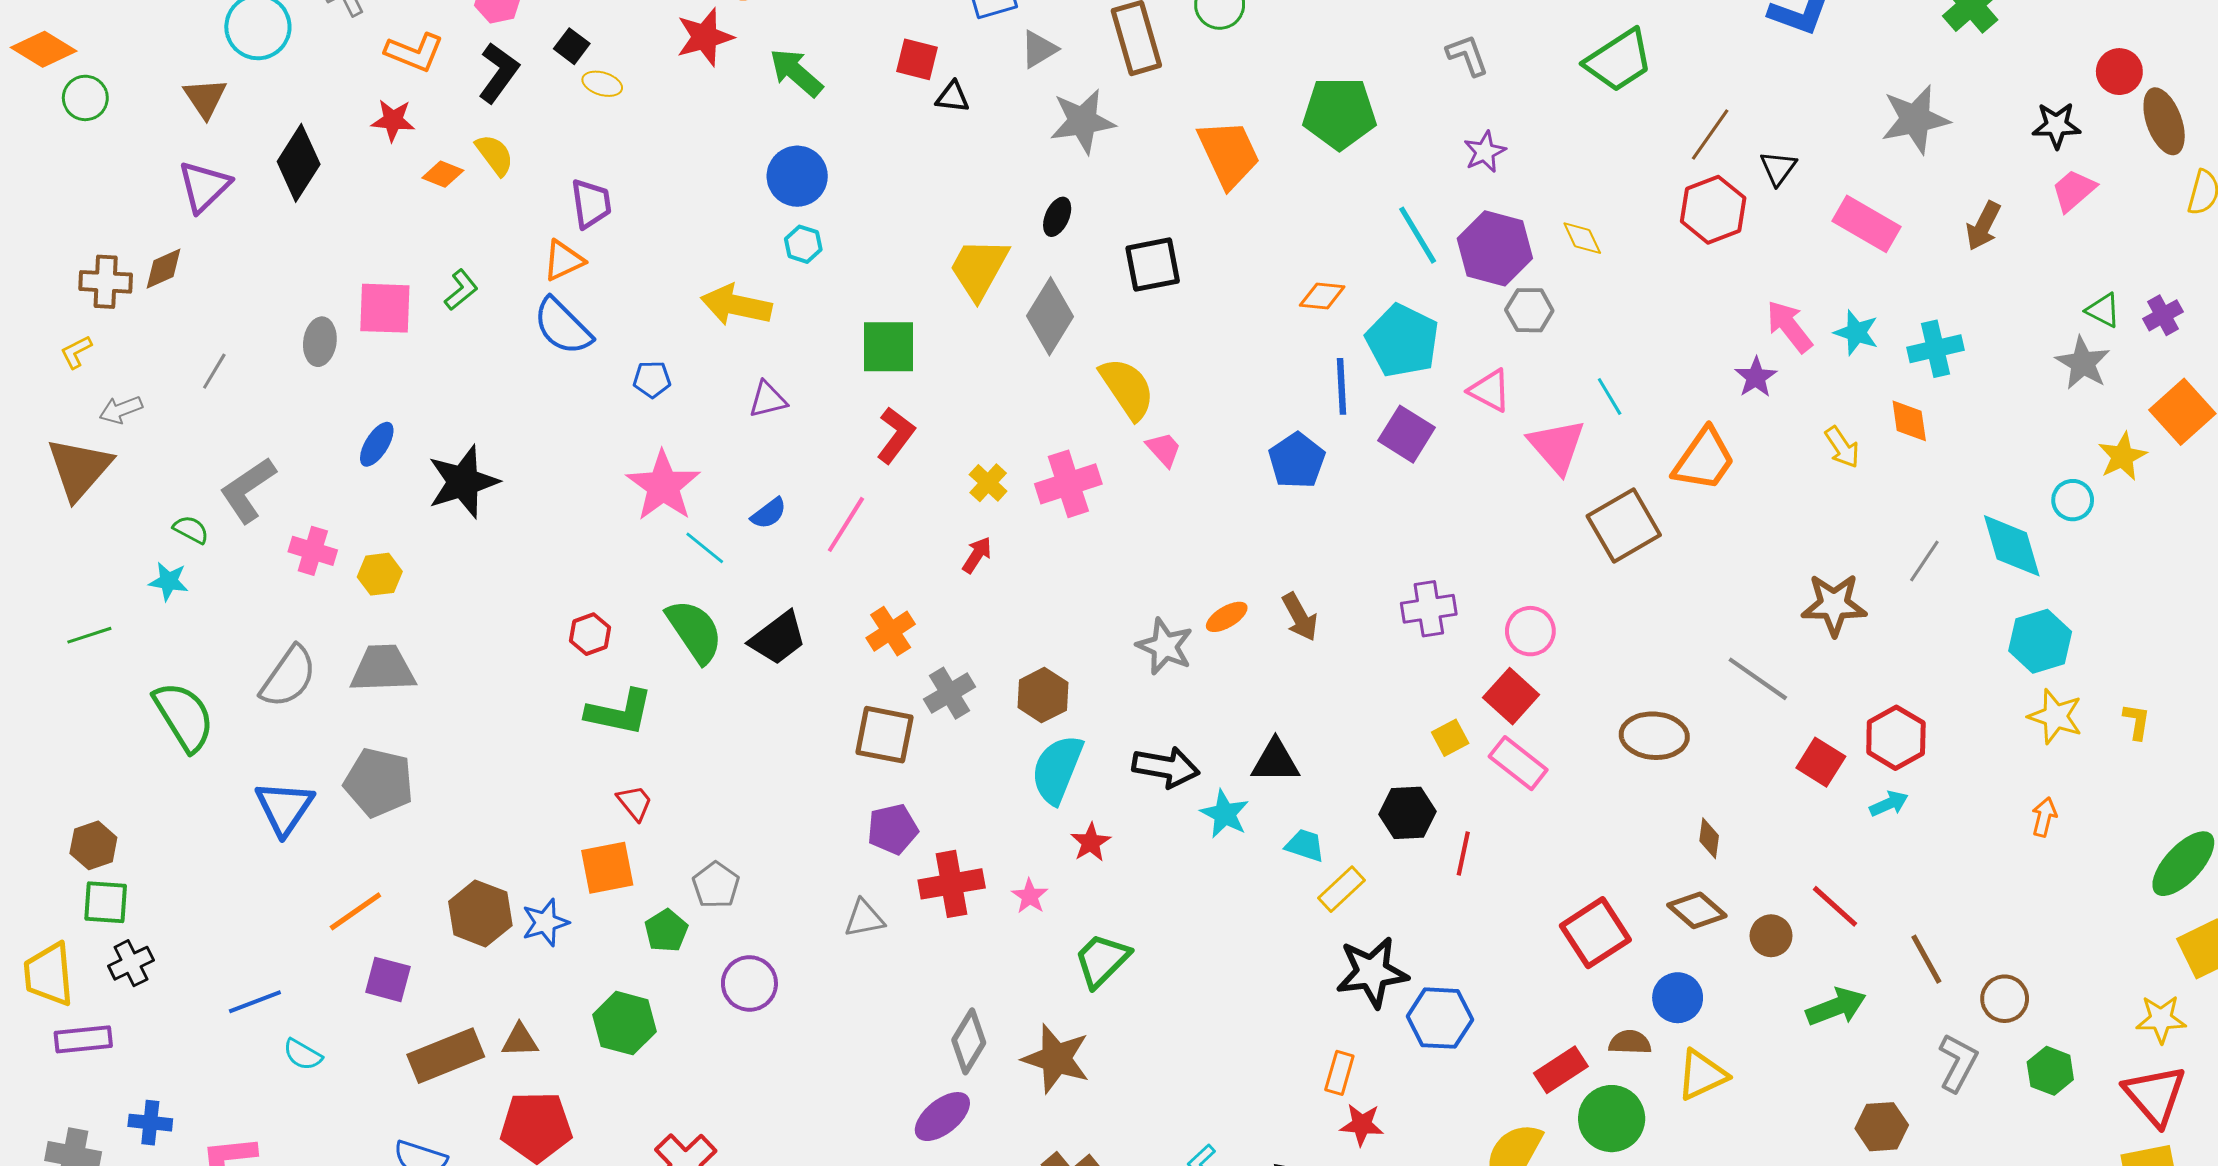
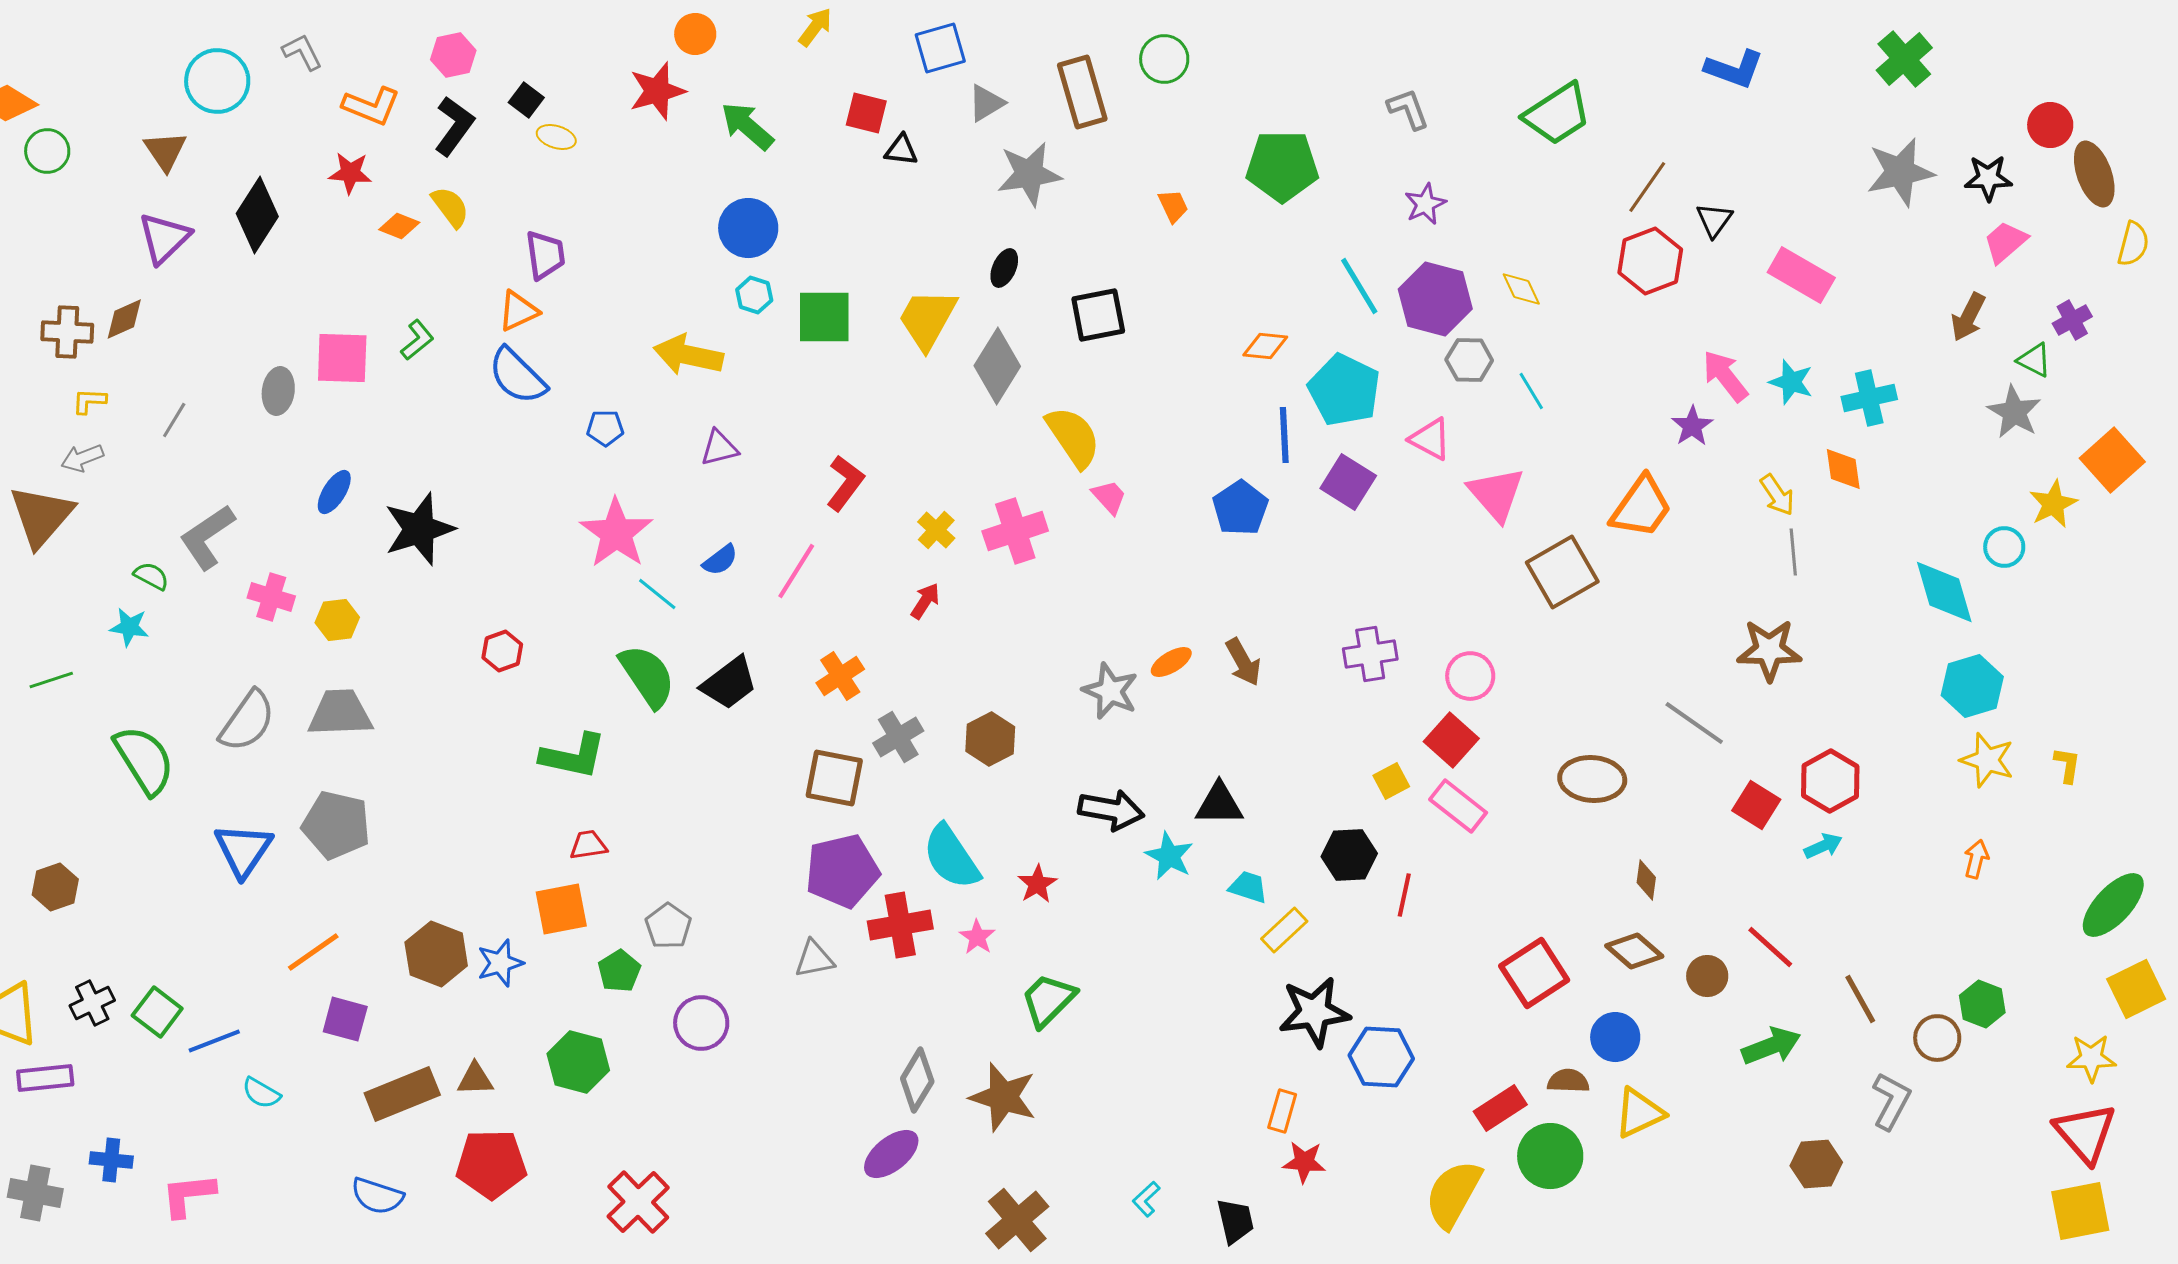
gray star: (1915, 119) -> (1900, 172), moved
orange trapezoid: (1229, 154) -> (1173, 206), size x0.5
brown arrow: (1983, 226) -> (1968, 317), moved
purple cross: (2163, 315) -> (2072, 320), moved
green square: (889, 347) -> (824, 317), moved
yellow L-shape: (76, 352) -> (89, 401), moved, turned 30
cyan line: (1610, 397) -> (1531, 391), moved
gray line: (1924, 561) -> (1793, 552), moved, turned -39
red hexagon: (590, 634) -> (502, 651), moved
cyan semicircle: (1057, 769) -> (951, 857), moved, turned -56
red trapezoid: (635, 803) -> (588, 845), turned -60
purple pentagon: (893, 829) -> (842, 871), size x1.5
green square: (106, 902) -> (157, 1012), moved, turned 33
green hexagon: (2050, 1071) -> (1982, 1004), moved

